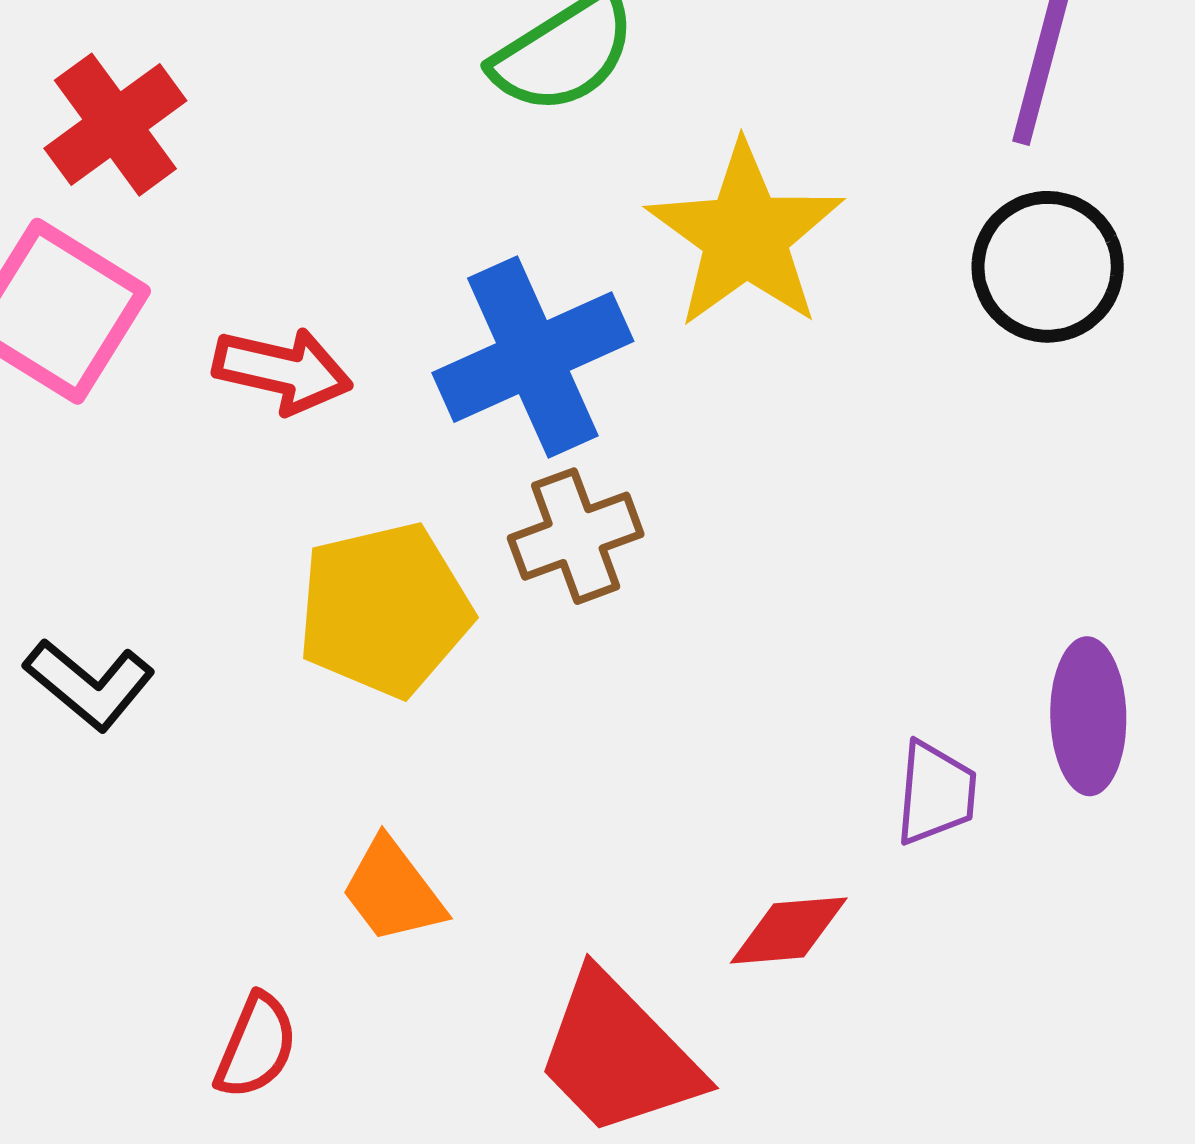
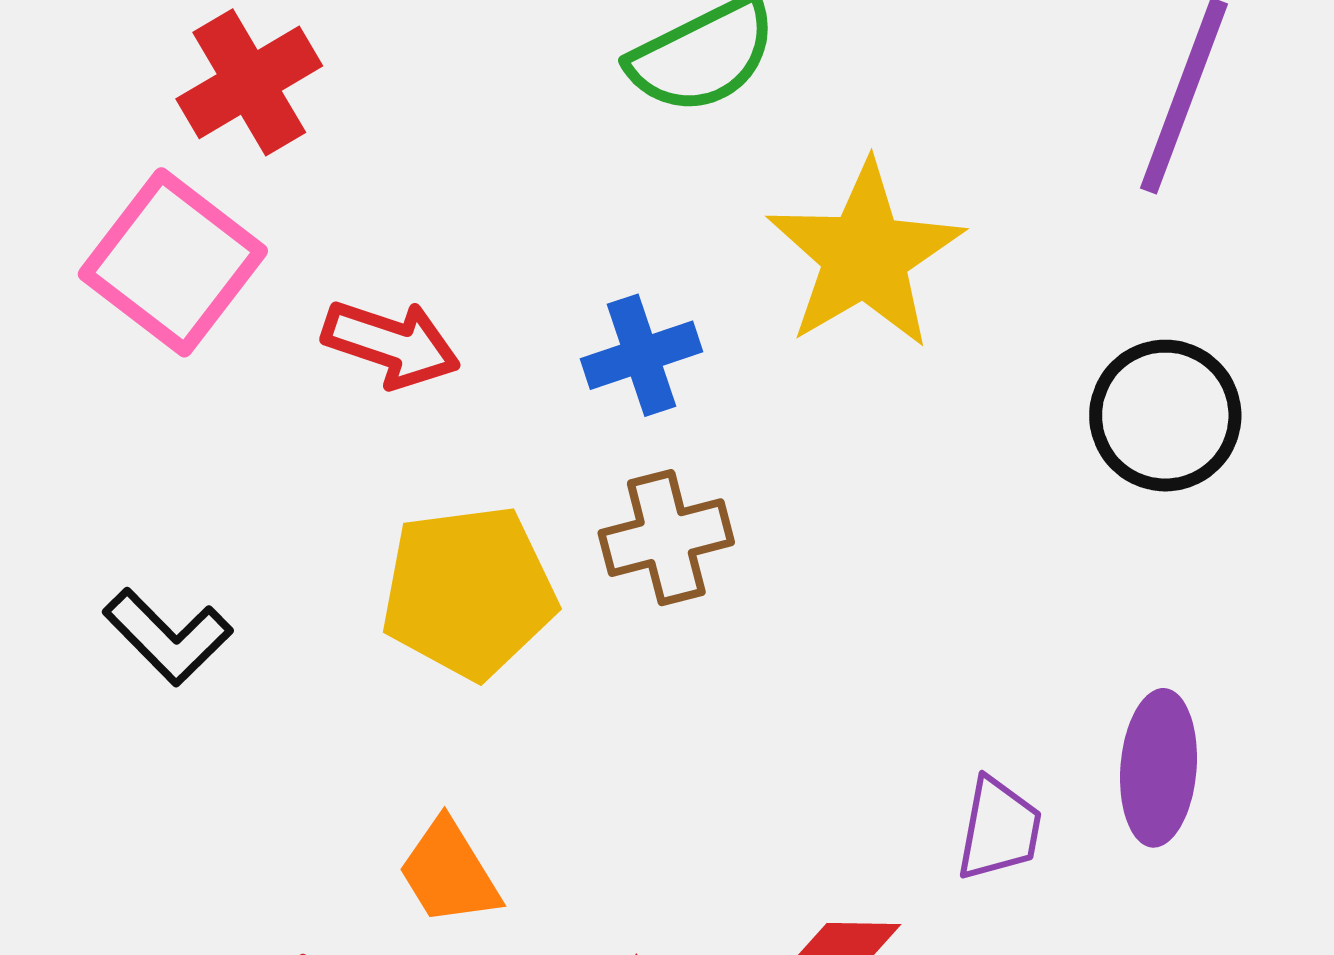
black circle: (1048, 267) -> (1165, 416), moved
blue cross: (533, 357) -> (642, 355), size x0.6

